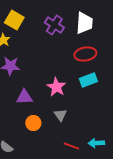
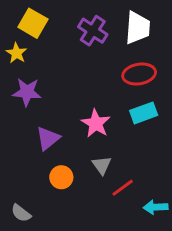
purple triangle: (24, 97) -> (48, 138), turned -36
red line: (71, 146) -> (123, 188), moved, turned -56

